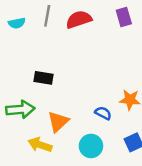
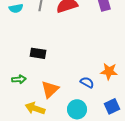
green arrow: (20, 109) -> (19, 79), size x0.6

